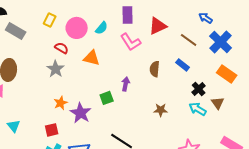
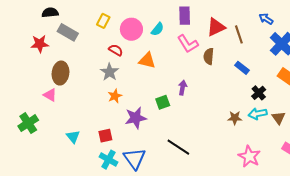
brown line: (189, 40) -> (239, 34), moved, turned 36
brown semicircle: (155, 69) -> (209, 56), moved
orange star: (61, 103) -> (115, 96), moved
brown triangle: (218, 103) -> (279, 118), moved
cyan arrow: (198, 109) -> (258, 114), turned -42
brown star: (161, 110) -> (235, 118), moved
purple star: (81, 113) -> (136, 118), turned 30
cyan triangle: (14, 126) -> (73, 137), moved

